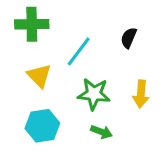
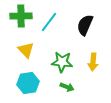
black semicircle: (129, 38) -> (85, 25), size x1.5
cyan line: (79, 51) -> (49, 22), moved

